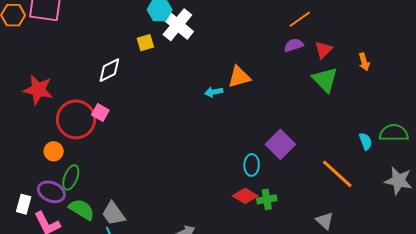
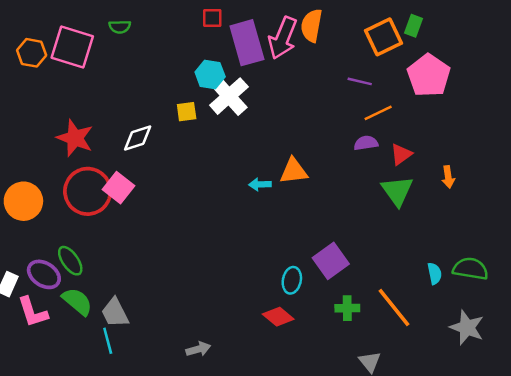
red star: (38, 90) -> (75, 138), moved
pink square: (100, 113) -> (119, 188), size x1.4
orange circle: (54, 151) -> (23, 201), moved, size x1.6
green ellipse: (71, 177) -> (70, 261), turned -65
green cross: (267, 199) -> (347, 308), moved

